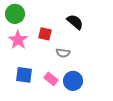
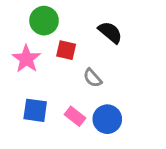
green circle: (15, 14) -> (44, 21), moved
gray semicircle: (63, 53) -> (93, 78), turned 40

